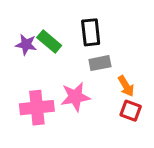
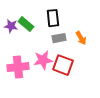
orange arrow: (126, 86) -> (81, 38), moved
red square: (131, 111) -> (63, 65), moved, size x1.5

